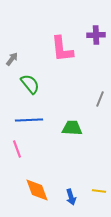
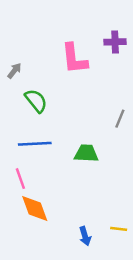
orange diamond: (37, 190) -> (35, 208), moved

